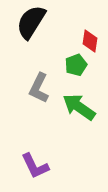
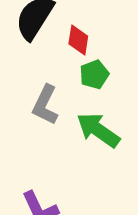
red diamond: (90, 41) -> (78, 40), moved

